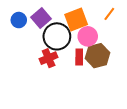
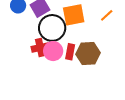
pink circle: (88, 36) -> (53, 51), moved

